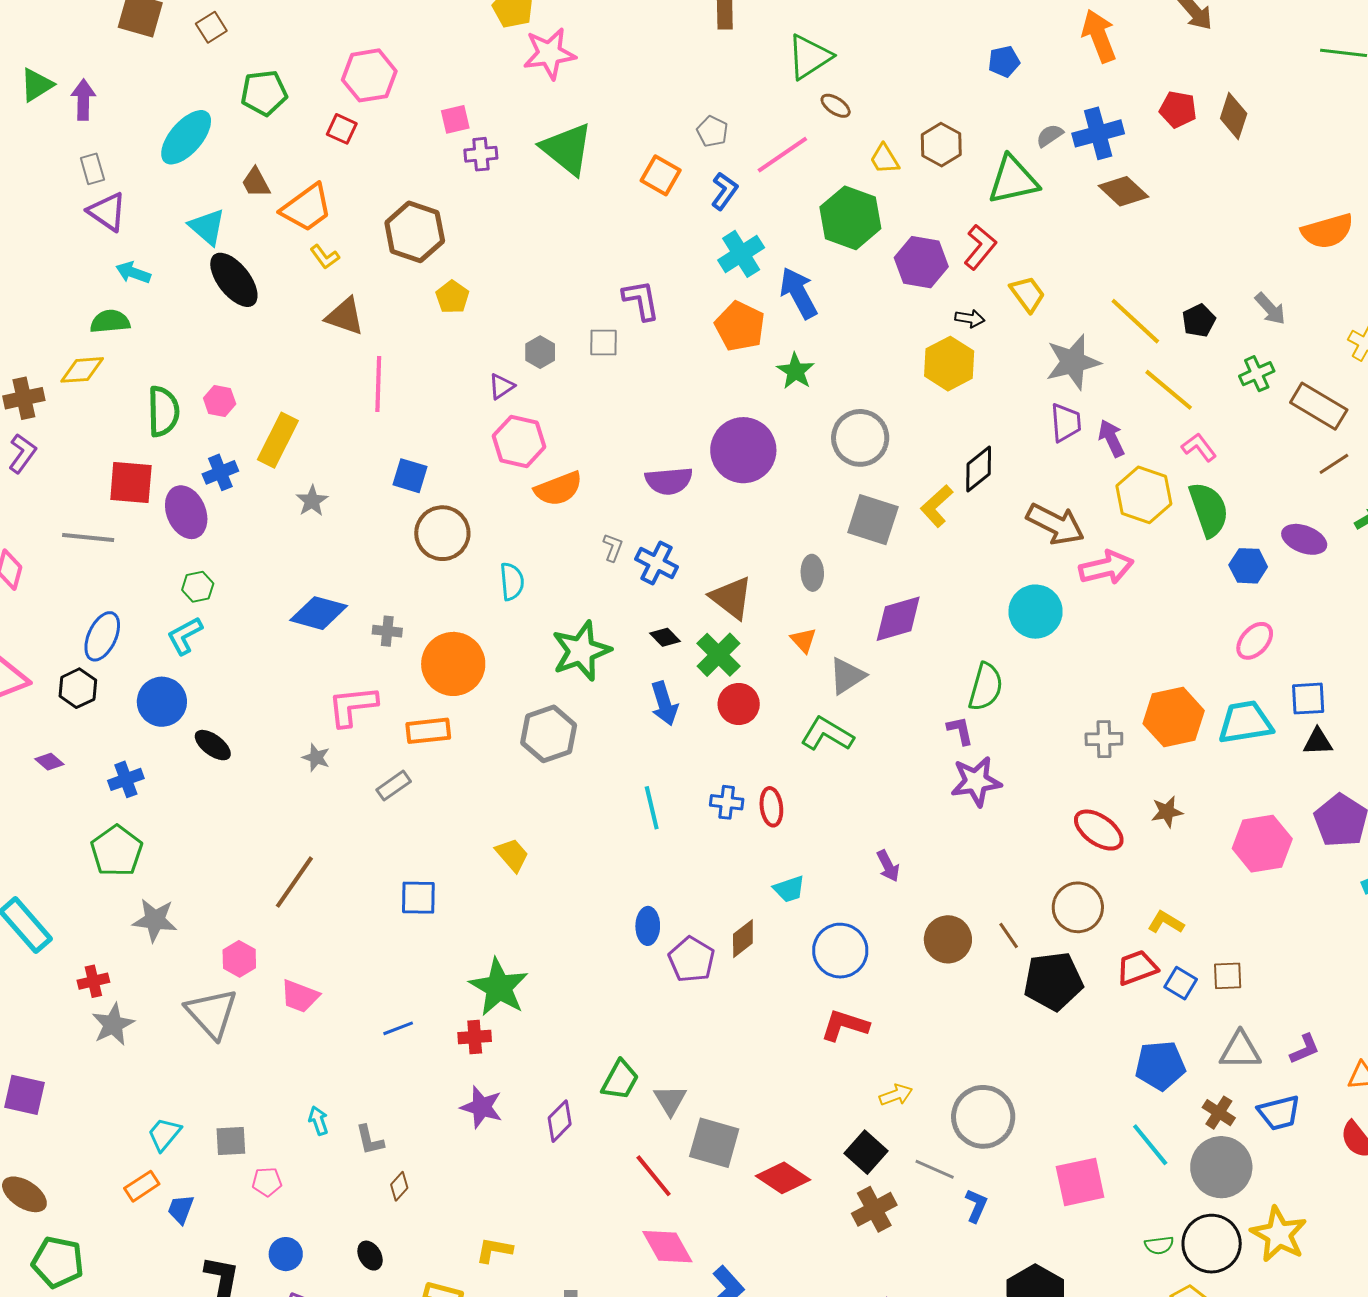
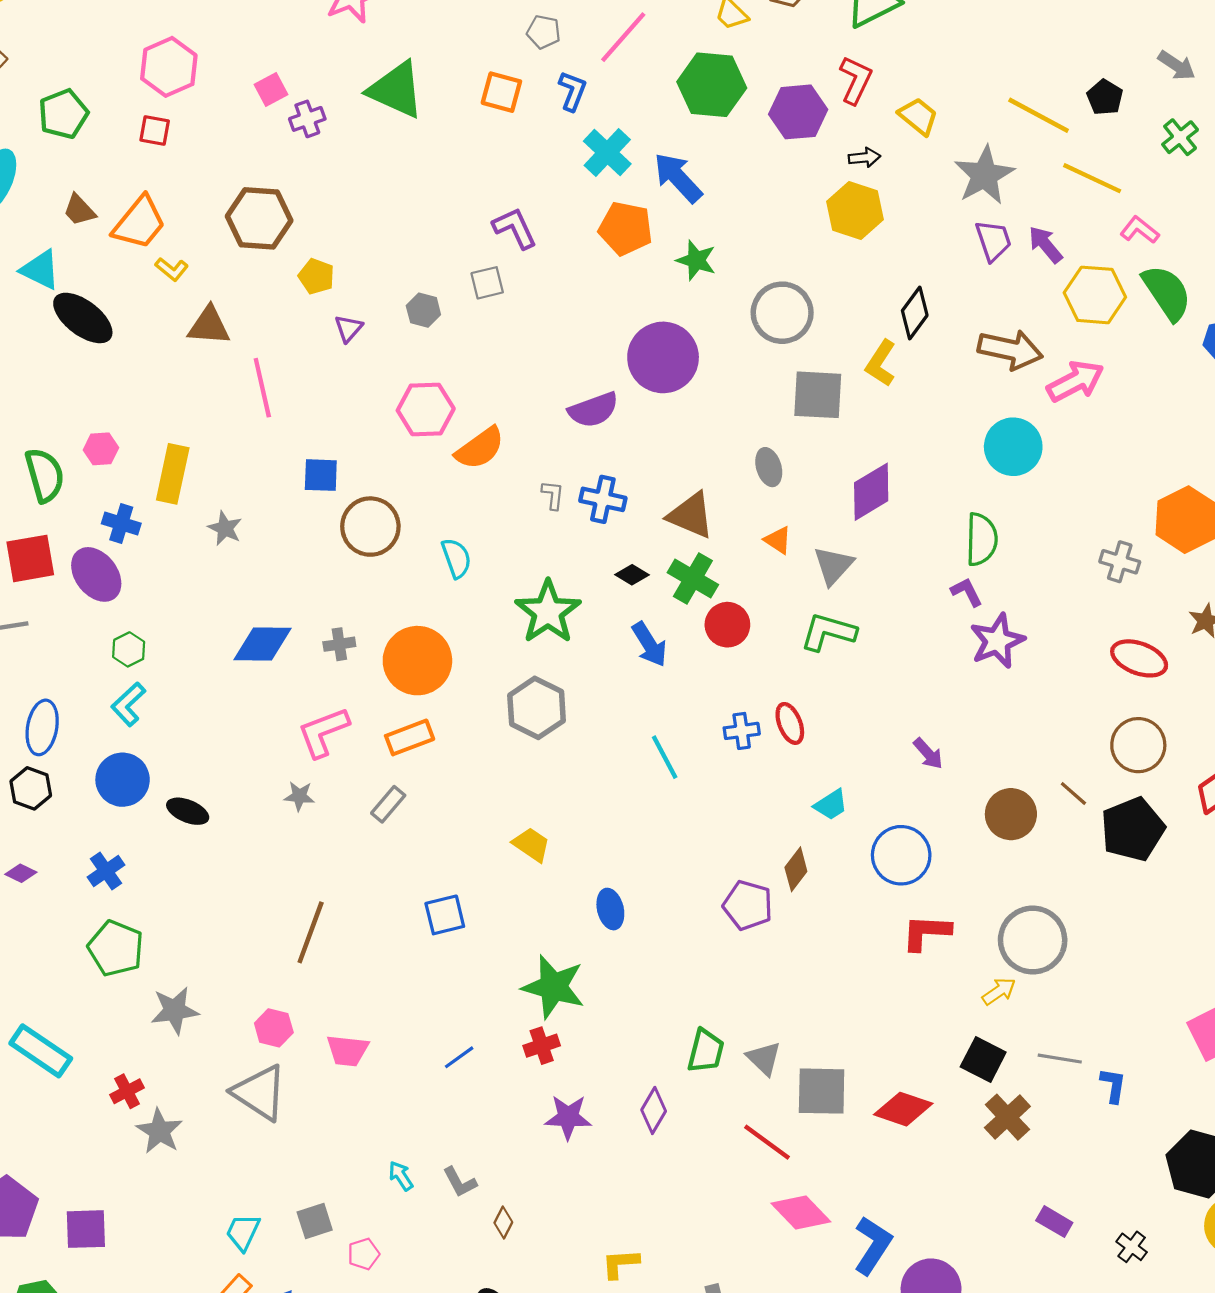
purple triangle: (502, 386) -> (348, 328), moved
blue cross: (220, 472) -> (121, 523), turned -36
gray cross: (1104, 739) -> (1120, 562), turned 33
blue ellipse: (648, 926) -> (610, 909), moved
gray circle: (983, 1117) -> (1033, 940), moved

